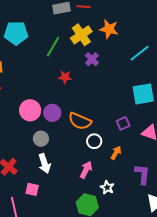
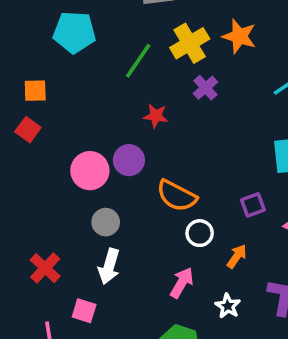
purple circle: (52, 113) -> (129, 160), moved
white arrow: (45, 163) -> (109, 266), turned 30
white star: (107, 187) -> (228, 306), moved

